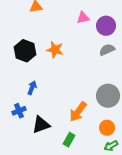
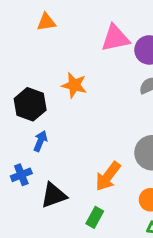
pink triangle: (83, 18) -> (115, 38), size x1.5
black hexagon: (25, 51) -> (30, 104), moved

